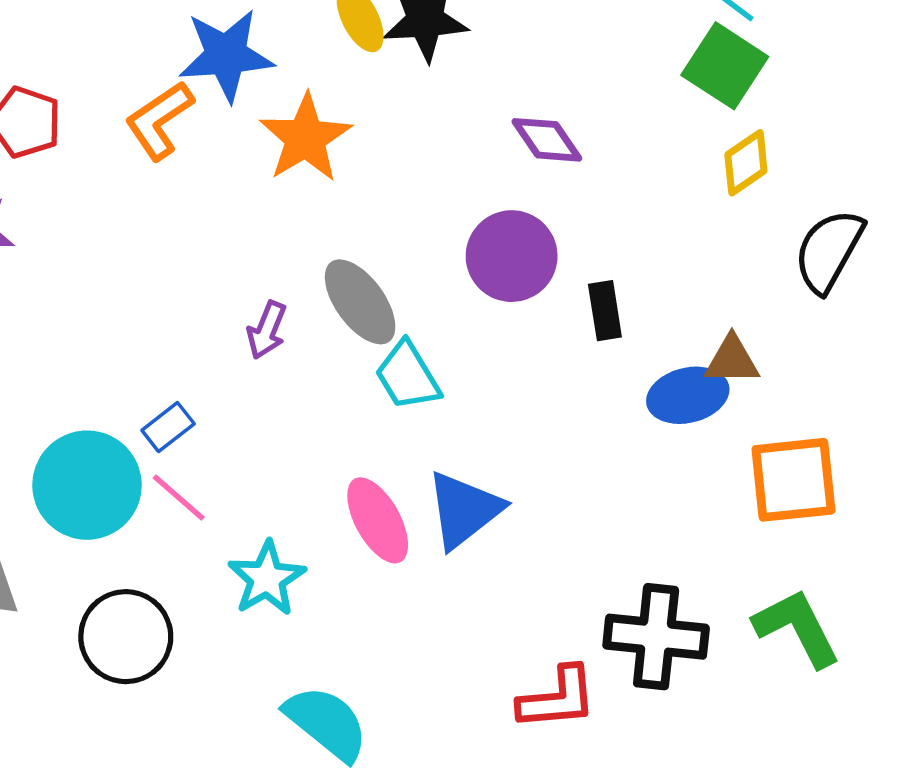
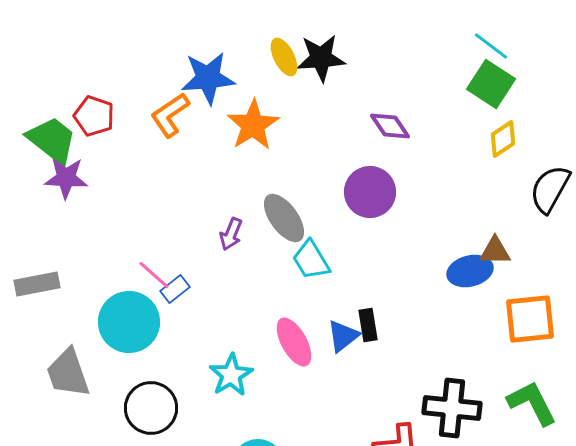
black rectangle: (605, 311) -> (368, 325), moved
pink line: (179, 497) -> (154, 275), moved
blue triangle: (464, 510) -> (343, 336), size x0.7

